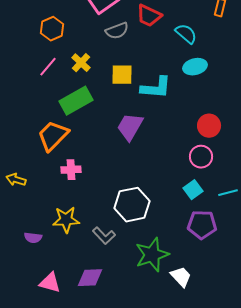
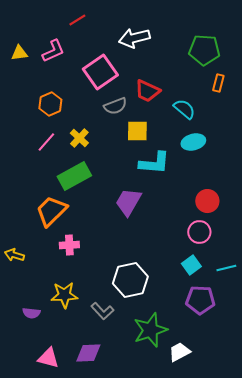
yellow square: (122, 75) -> (137, 131), moved
white trapezoid: (181, 277) -> (179, 352), turned -75

